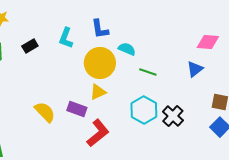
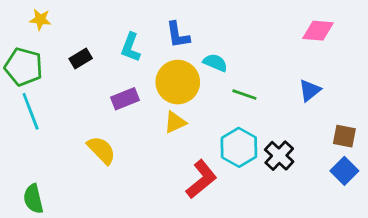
pink diamond: (208, 42) -> (318, 31), moved
purple rectangle: (77, 109) -> (125, 99), moved, turned -42
red L-shape: (98, 133) -> (201, 179), moved

